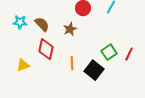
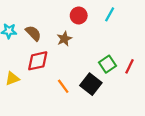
red diamond: (46, 49) -> (38, 61), turned 65
orange line: (72, 63) -> (63, 86), moved, turned -32

